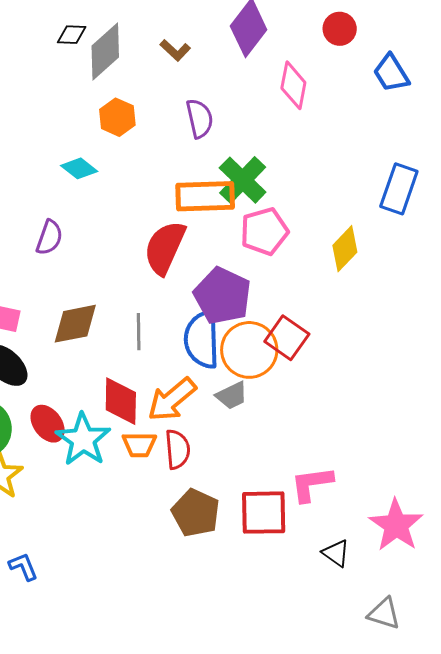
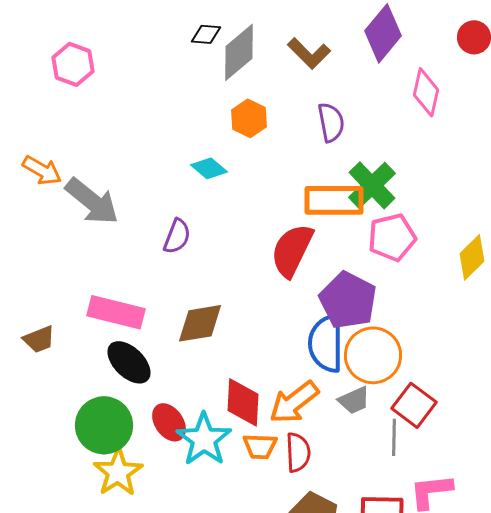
brown L-shape: (175, 50) -> (309, 53), size x1.4
gray line: (139, 332) -> (394, 437), moved
red square: (287, 338) -> (414, 405), moved

